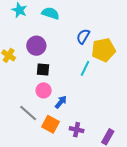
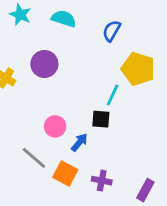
blue semicircle: (83, 36) -> (112, 31), moved
yellow pentagon: (103, 50) -> (138, 69), turned 30
black square: (43, 69) -> (101, 119), moved

